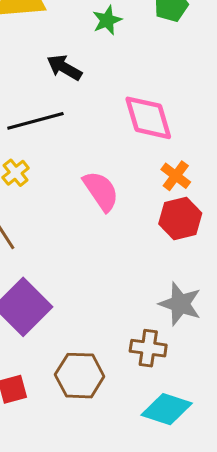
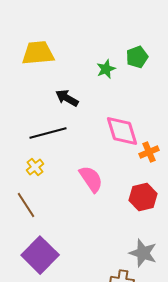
green star: (107, 20) -> (106, 69), moved
orange cross: (176, 176) -> (149, 152), moved, turned 30

